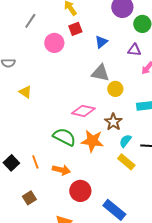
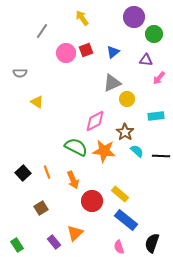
red square: (75, 29) -> (86, 50), moved
gray triangle: (100, 73) -> (112, 83), turned -36
pink diamond: (83, 111) -> (95, 121), turned -40
cyan semicircle: (125, 141) -> (137, 151), turned 96
yellow rectangle: (126, 162) -> (120, 194), moved
orange arrow: (61, 170) -> (73, 180), turned 54

